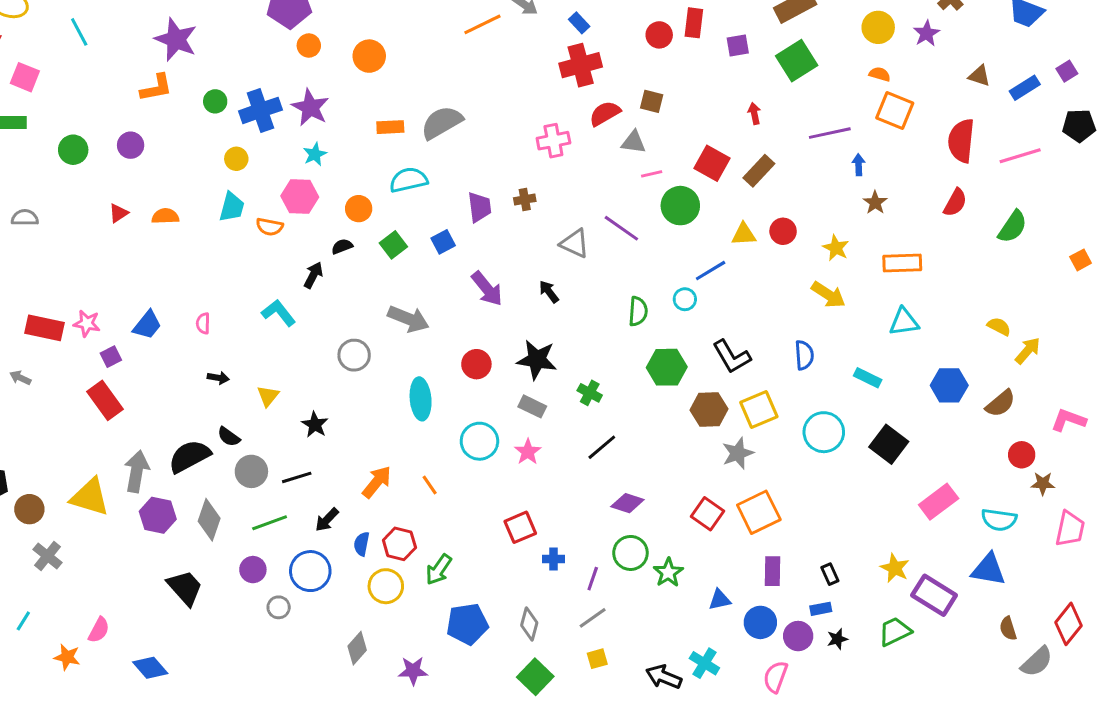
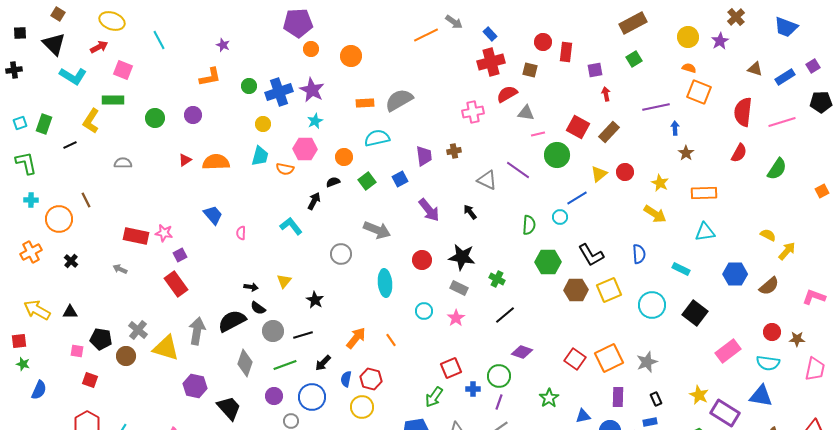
red rectangle: (694, 23) -> (566, 52), moved
purple star: (176, 39) -> (223, 45), size x0.5
purple square: (738, 45) -> (595, 70), moved
green square: (797, 61) -> (634, 59), size x0.6
brown square: (652, 101) -> (530, 70), moved
orange semicircle: (165, 216) -> (216, 162), size x1.5
yellow triangle: (744, 234) -> (599, 174), turned -36
blue trapezoid: (147, 325) -> (213, 215), moved, turned -80
black arrow: (218, 378) -> (251, 287), moved
cyan circle: (479, 441) -> (424, 311), size x0.7
gray star: (738, 453) -> (647, 362), moved
red circle: (1022, 455) -> (772, 332), moved
purple hexagon: (158, 515) -> (195, 386), moved
green circle: (630, 553) -> (499, 376), moved
gray cross: (48, 556) -> (138, 330), moved
green arrow: (439, 570) -> (434, 397), moved

